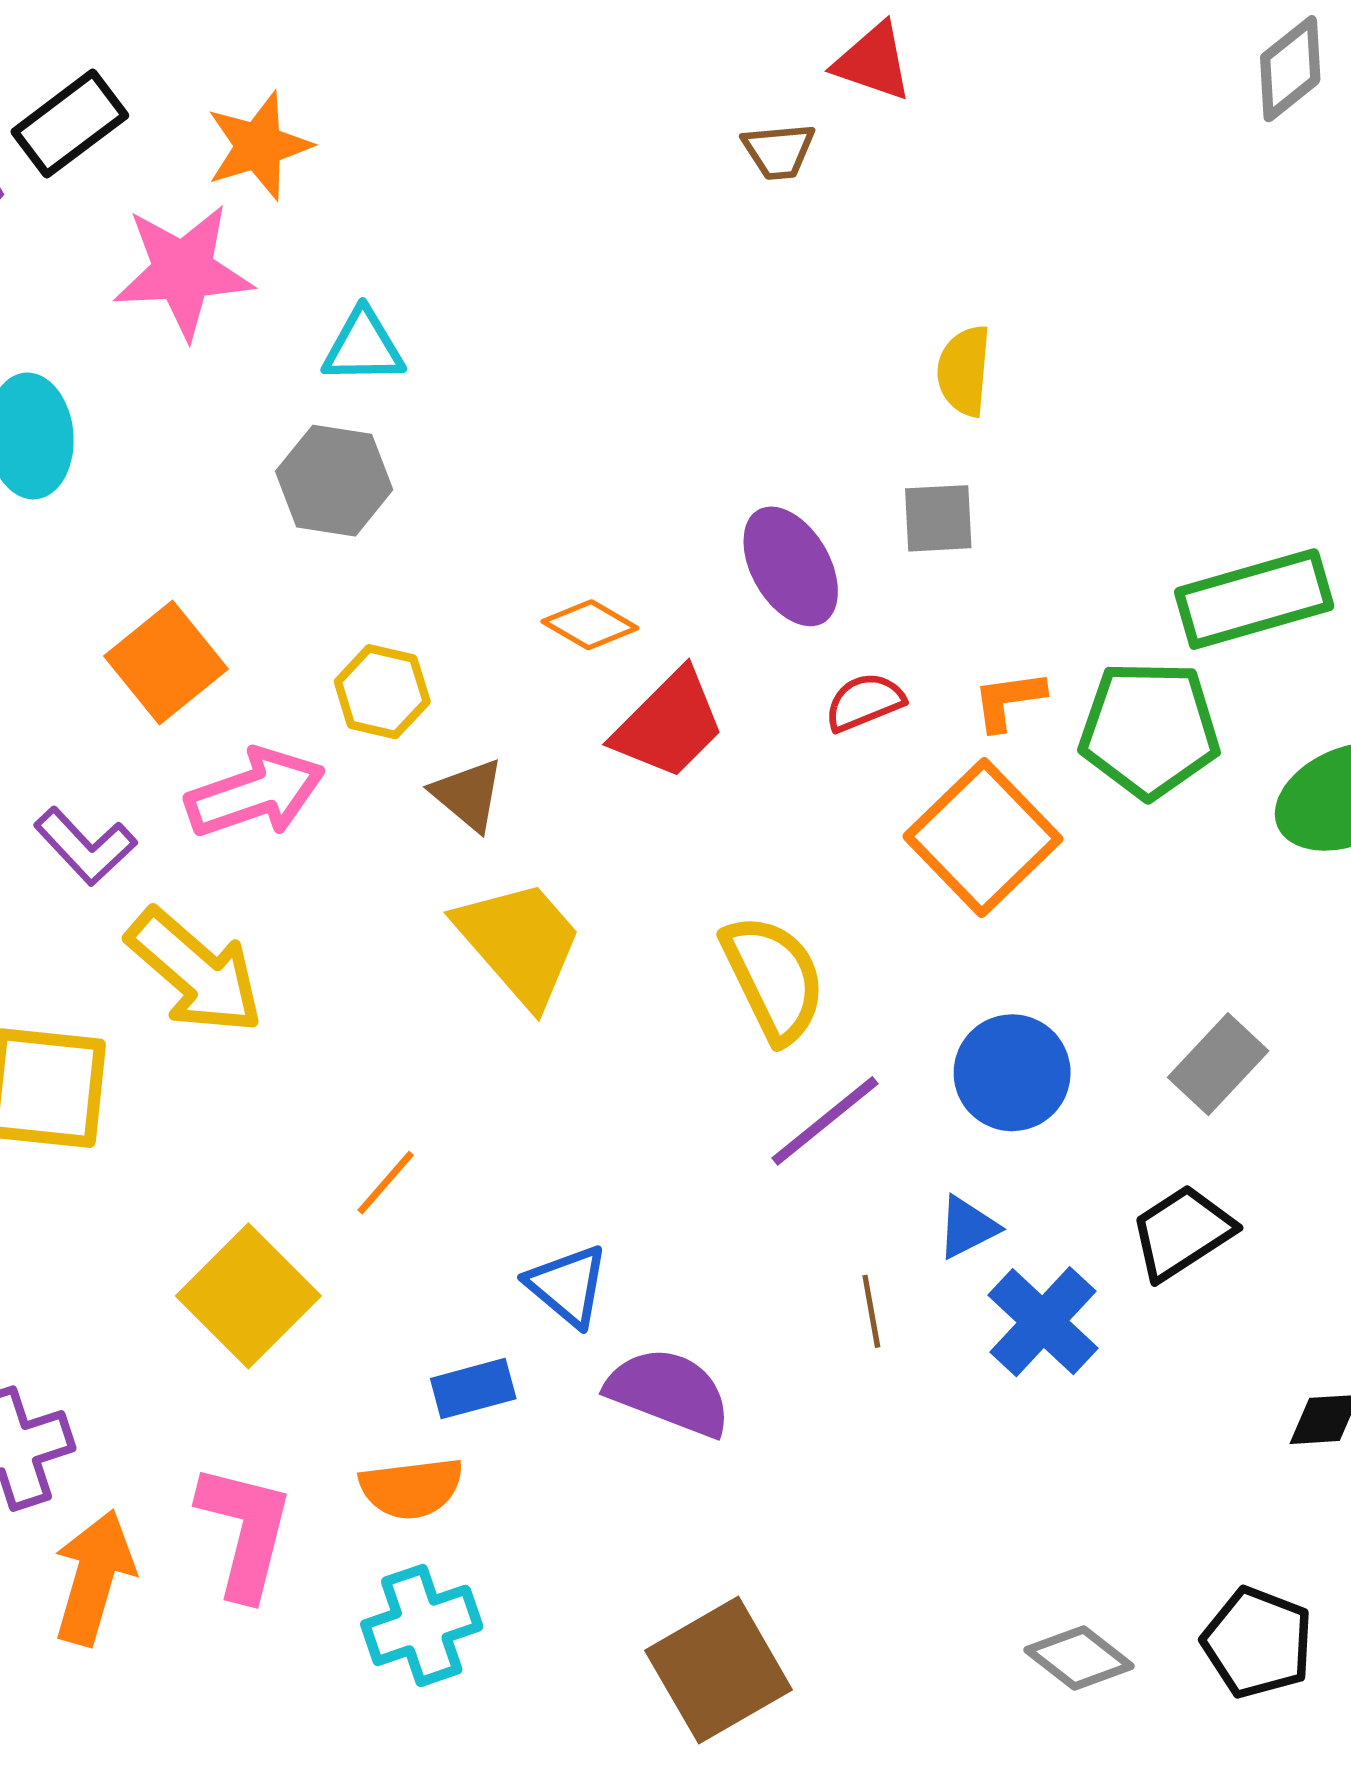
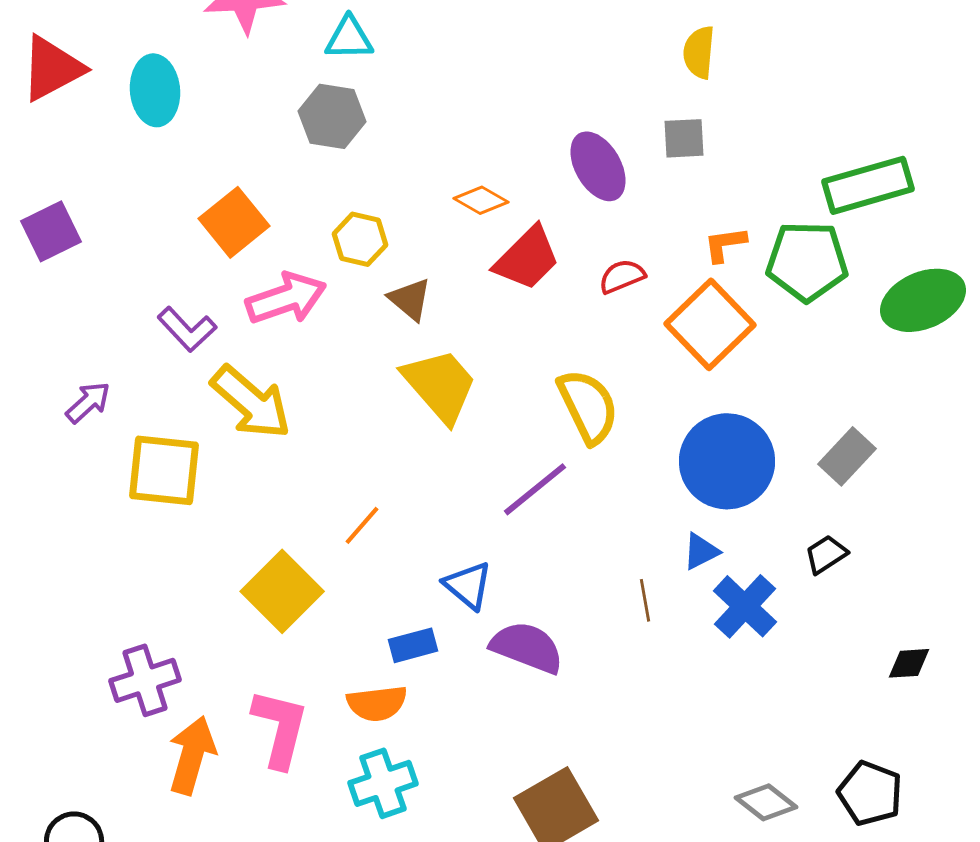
red semicircle: (864, 702) -> (622, 276), moved
blue circle: (1012, 1073) -> (727, 461), size x1.4
purple line: (825, 1121) -> (535, 489), moved
black trapezoid: (1182, 1232) -> (826, 554), size x0.7

